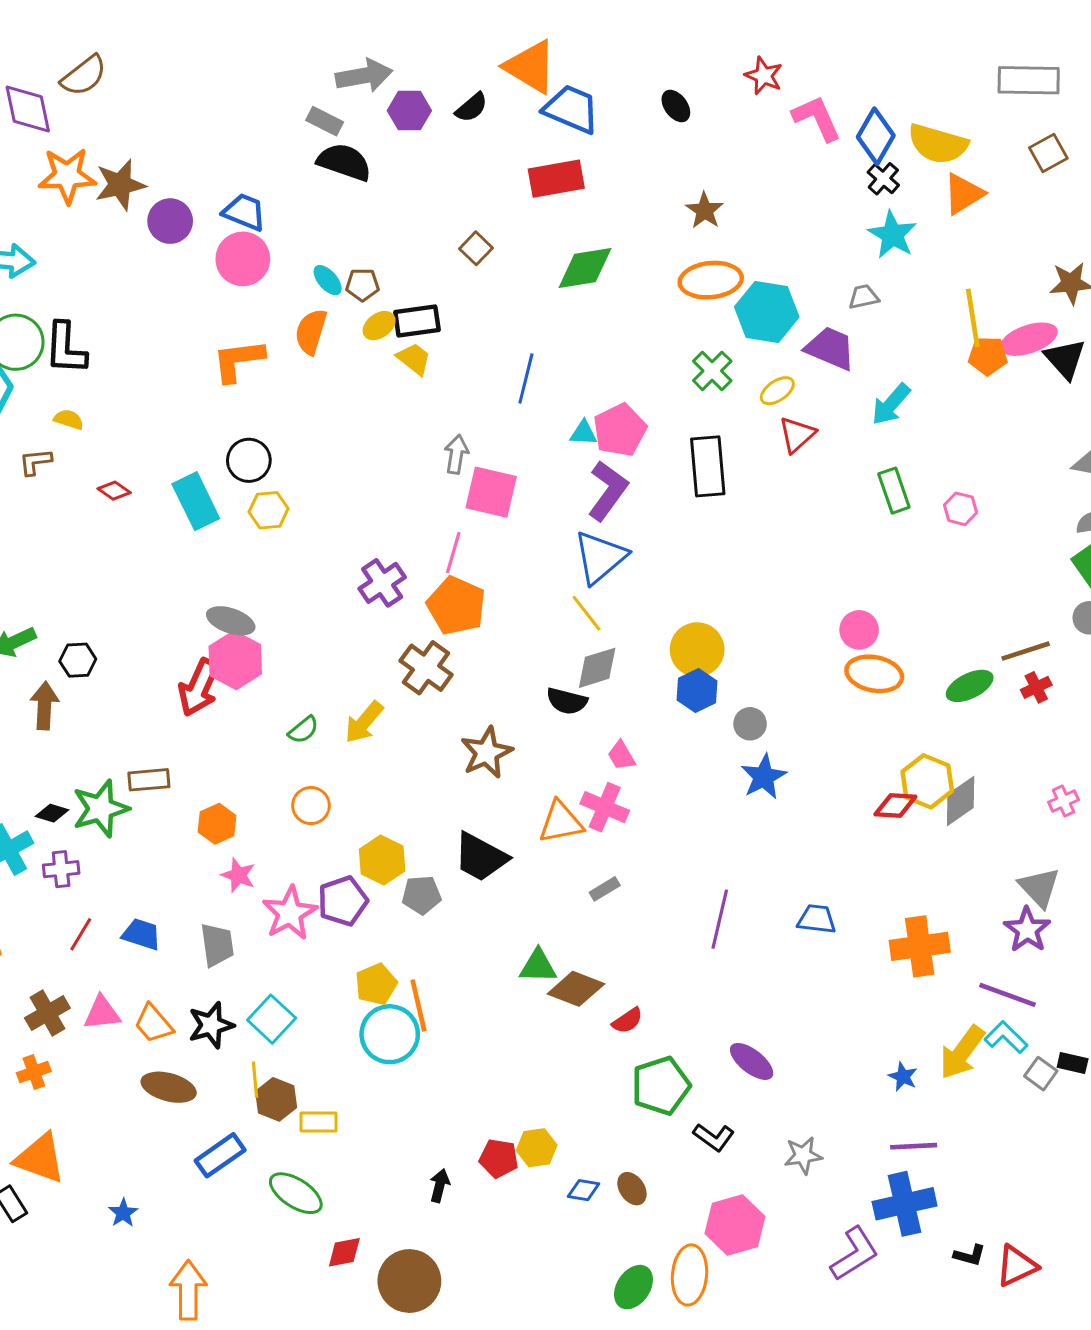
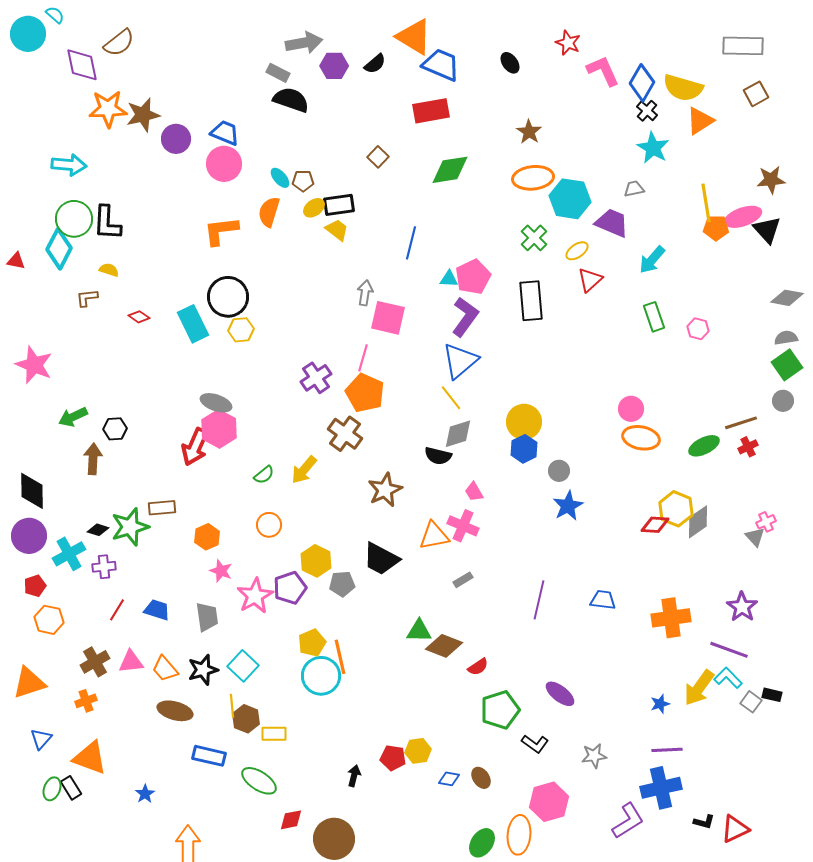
black circle: (249, 460) -> (228, 297), size x1.4
gray triangle: (1039, 887) -> (755, 537), moved, size x0.7
blue star: (903, 1077) -> (660, 704), turned 30
blue rectangle: (220, 1155) -> (209, 756), turned 48

